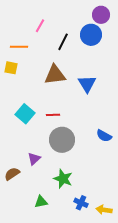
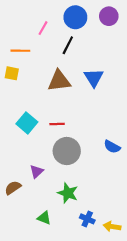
blue circle: (91, 35) -> (75, 17), moved
blue triangle: (87, 84) -> (94, 78), moved
green triangle: (41, 202) -> (44, 218), turned 32

